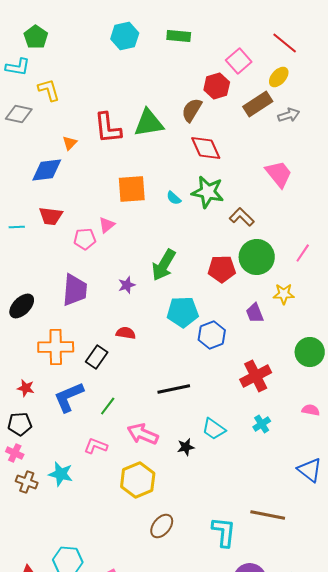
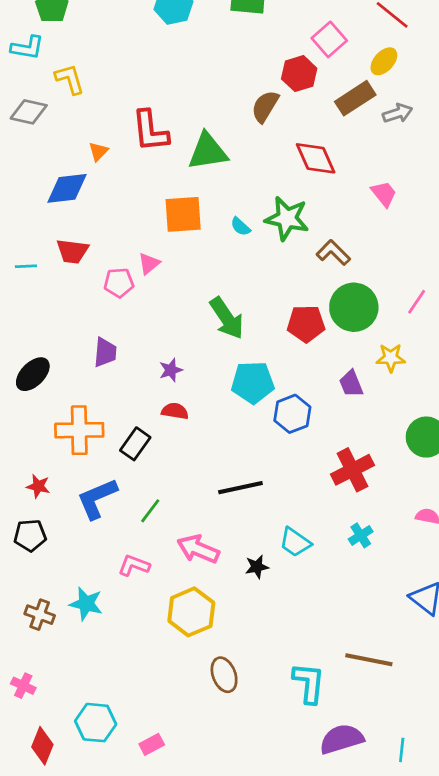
green triangle: (149, 123) -> (208, 151), moved
red diamond: (206, 148) -> (316, 158), moved
pink trapezoid: (279, 174) -> (384, 194), size x0.7
green arrow: (164, 265) -> (227, 318), turned -64
purple star: (127, 285) -> (171, 370), moved
purple trapezoid: (75, 290) -> (105, 352), size x0.7
pink cross: (15, 453) -> (23, 686), moved
brown ellipse: (162, 526) -> (224, 675), turned -60

